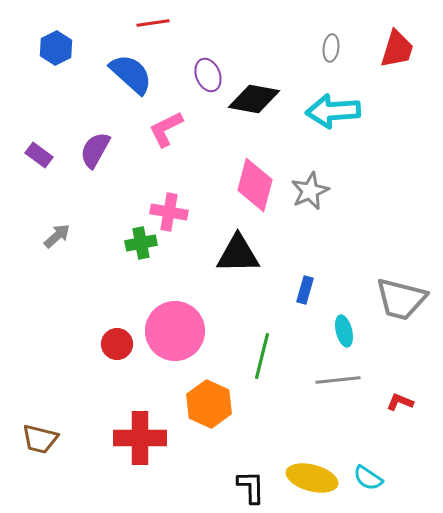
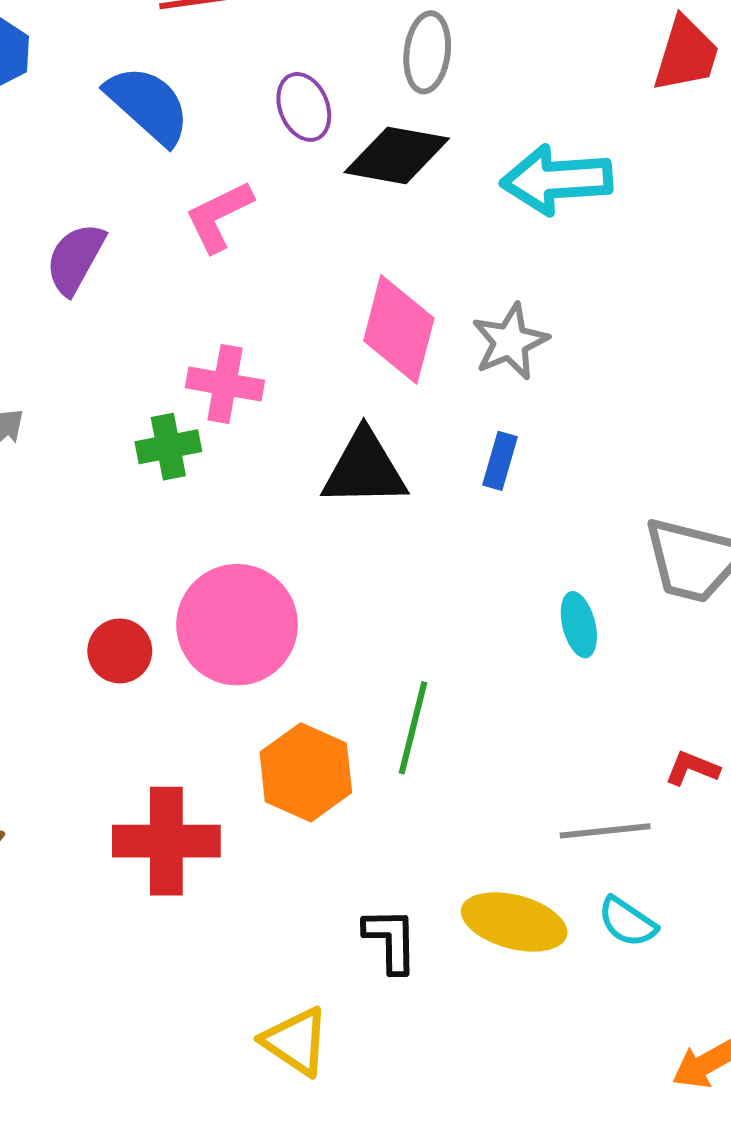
gray ellipse: (331, 48) -> (427, 52), moved, size x1.4
blue rectangle: (305, 290) -> (500, 461), moved
green line: (262, 356) -> (413, 728), moved
gray line: (338, 380) -> (605, 831), moved

